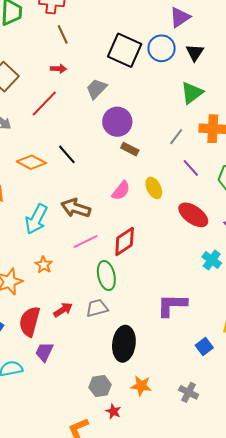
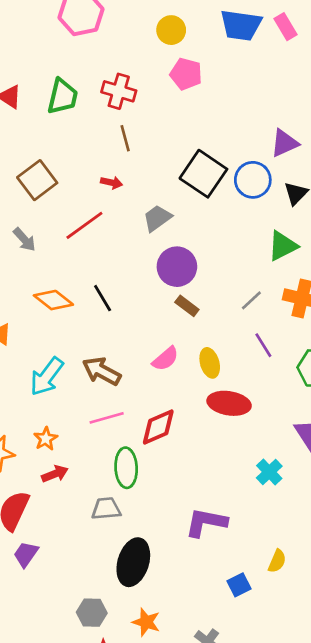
red ellipse: (193, 215) -> (229, 403), moved, turned -36
red arrow: (63, 310) -> (55, 474), moved

